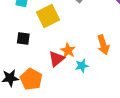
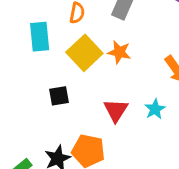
orange star: (68, 50) -> (119, 52), moved

